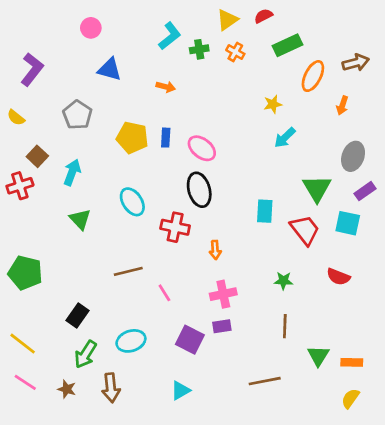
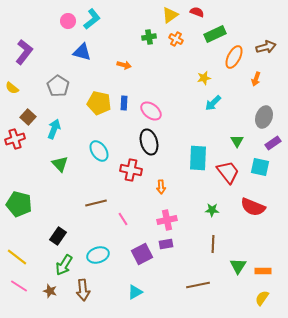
red semicircle: (263, 16) -> (197, 12), turned 48
cyan L-shape: (170, 36) -> (92, 19), moved
green triangle: (317, 188) -> (237, 141), size x0.6
cyan rectangle: (265, 211) -> (198, 158), size x1.4
red semicircle: (338, 277) -> (253, 207), size x1.4
purple square: (190, 340) -> (142, 254), turned 35

